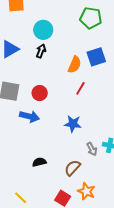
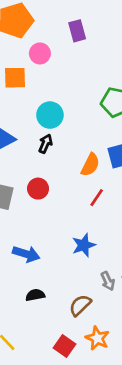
red circle: (40, 93) -> (38, 189), moved
blue arrow: (30, 116) -> (26, 254), moved
blue star: (73, 124) -> (84, 245), turned -30

